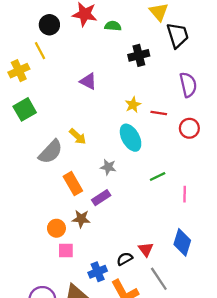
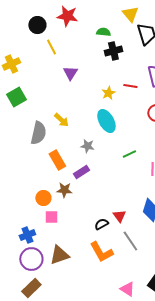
green semicircle: (113, 26) -> (103, 32), moved
yellow line: (40, 51) -> (51, 47), moved
purple triangle: (88, 81) -> (70, 73), turned 35
red line: (159, 113) -> (130, 86), moved
gray semicircle: (51, 152) -> (38, 133), turned -30
blue cross: (98, 272) -> (27, 235), moved

